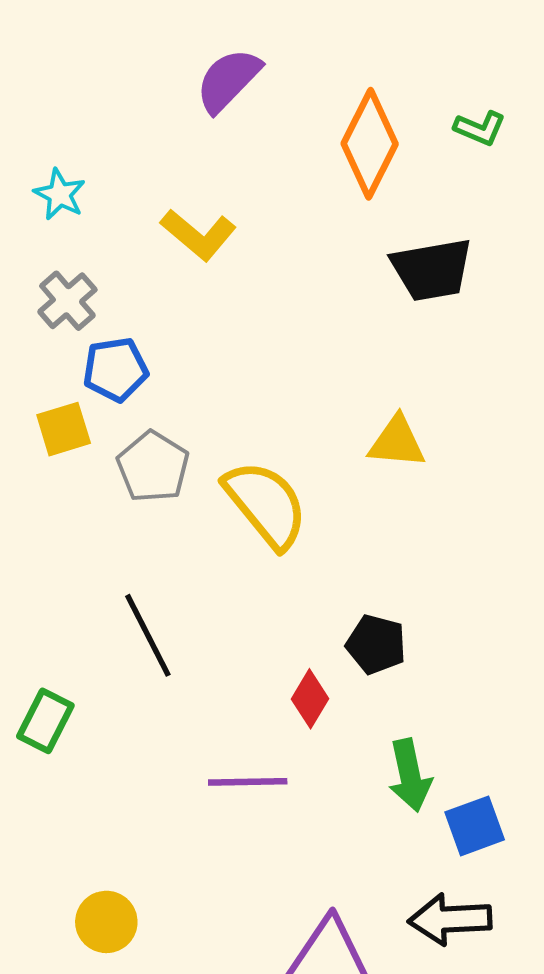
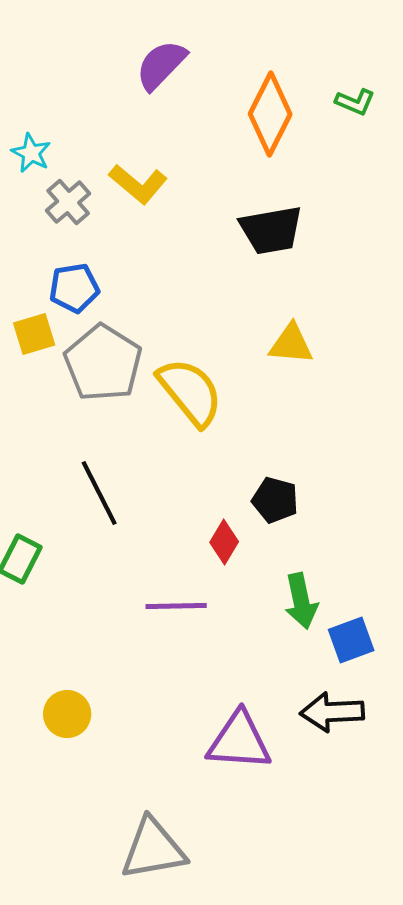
black trapezoid: (432, 270) -> (271, 230), moved
gray cross: (67, 301) -> (68, 202), moved
gray pentagon: (153, 467) -> (103, 363), size x1.4

